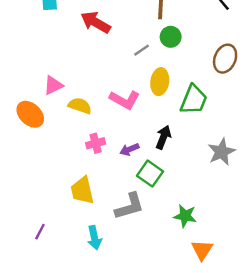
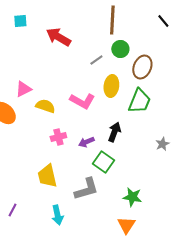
brown ellipse: (225, 59) -> (142, 67), moved
gray star: (221, 152) -> (162, 144), size x0.6
orange triangle: (202, 250) -> (126, 225), moved

